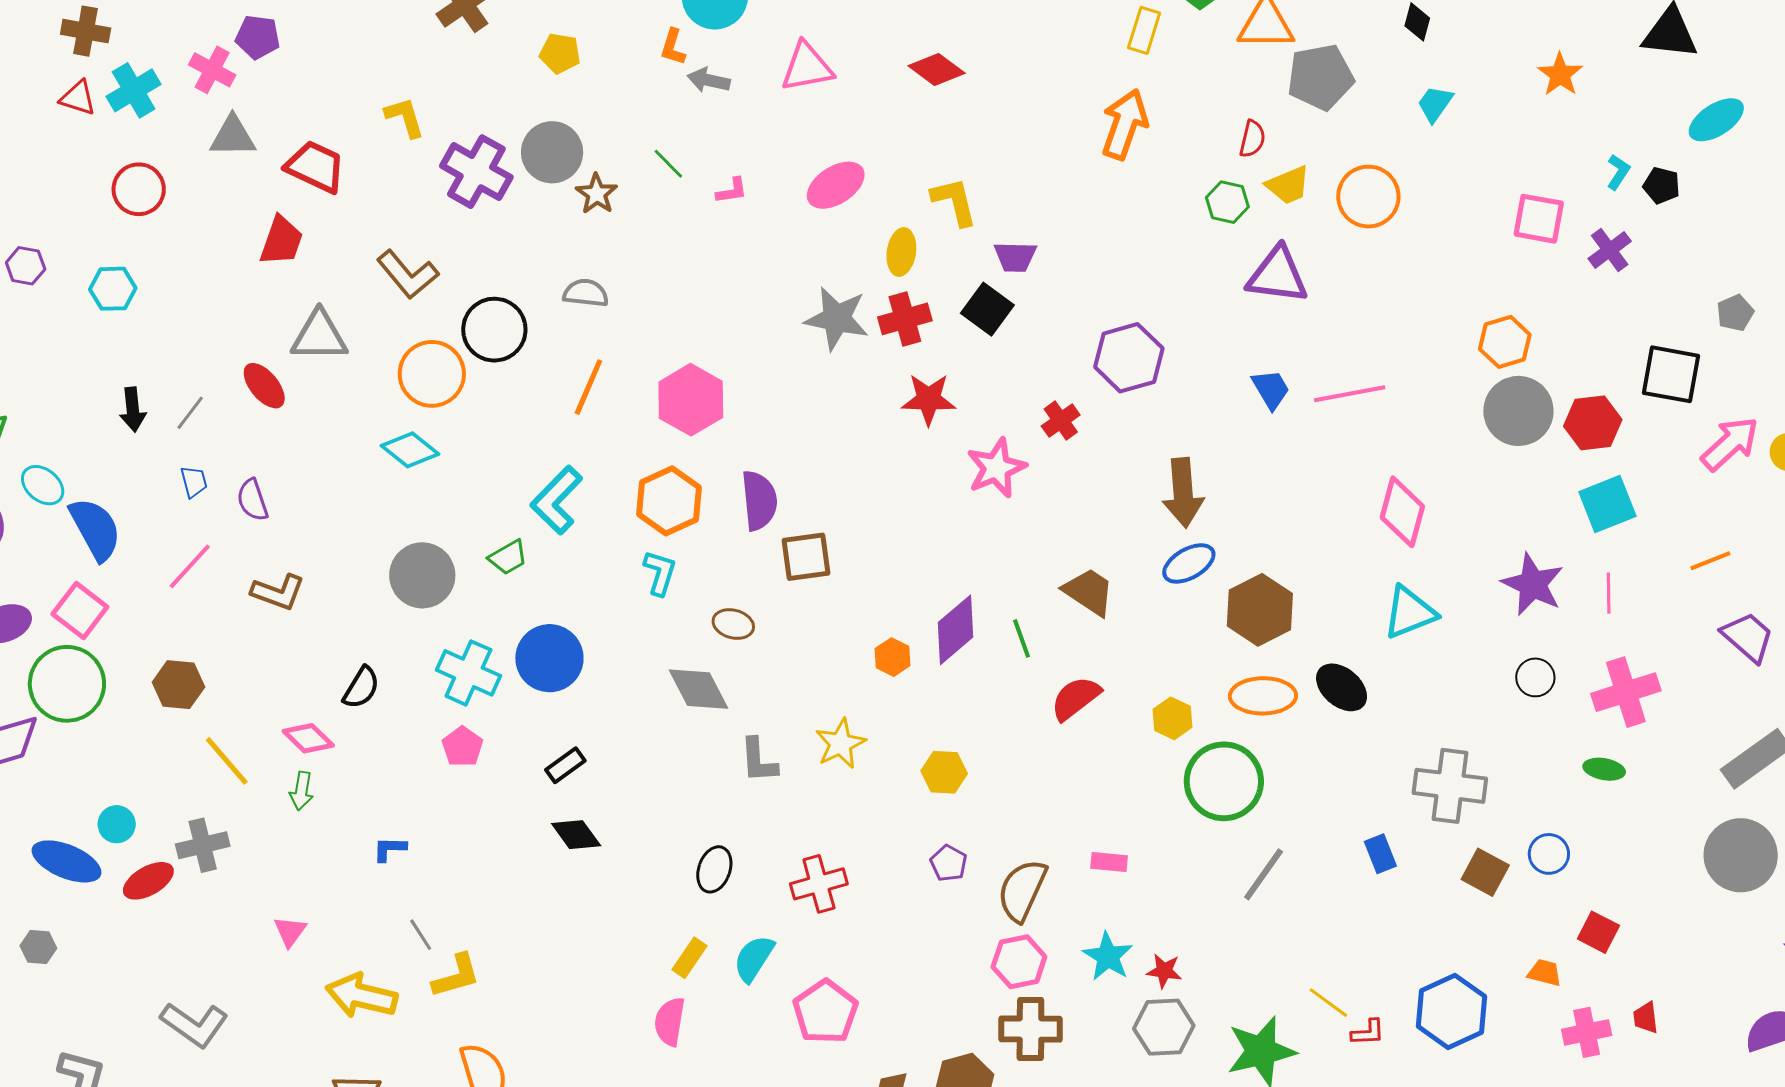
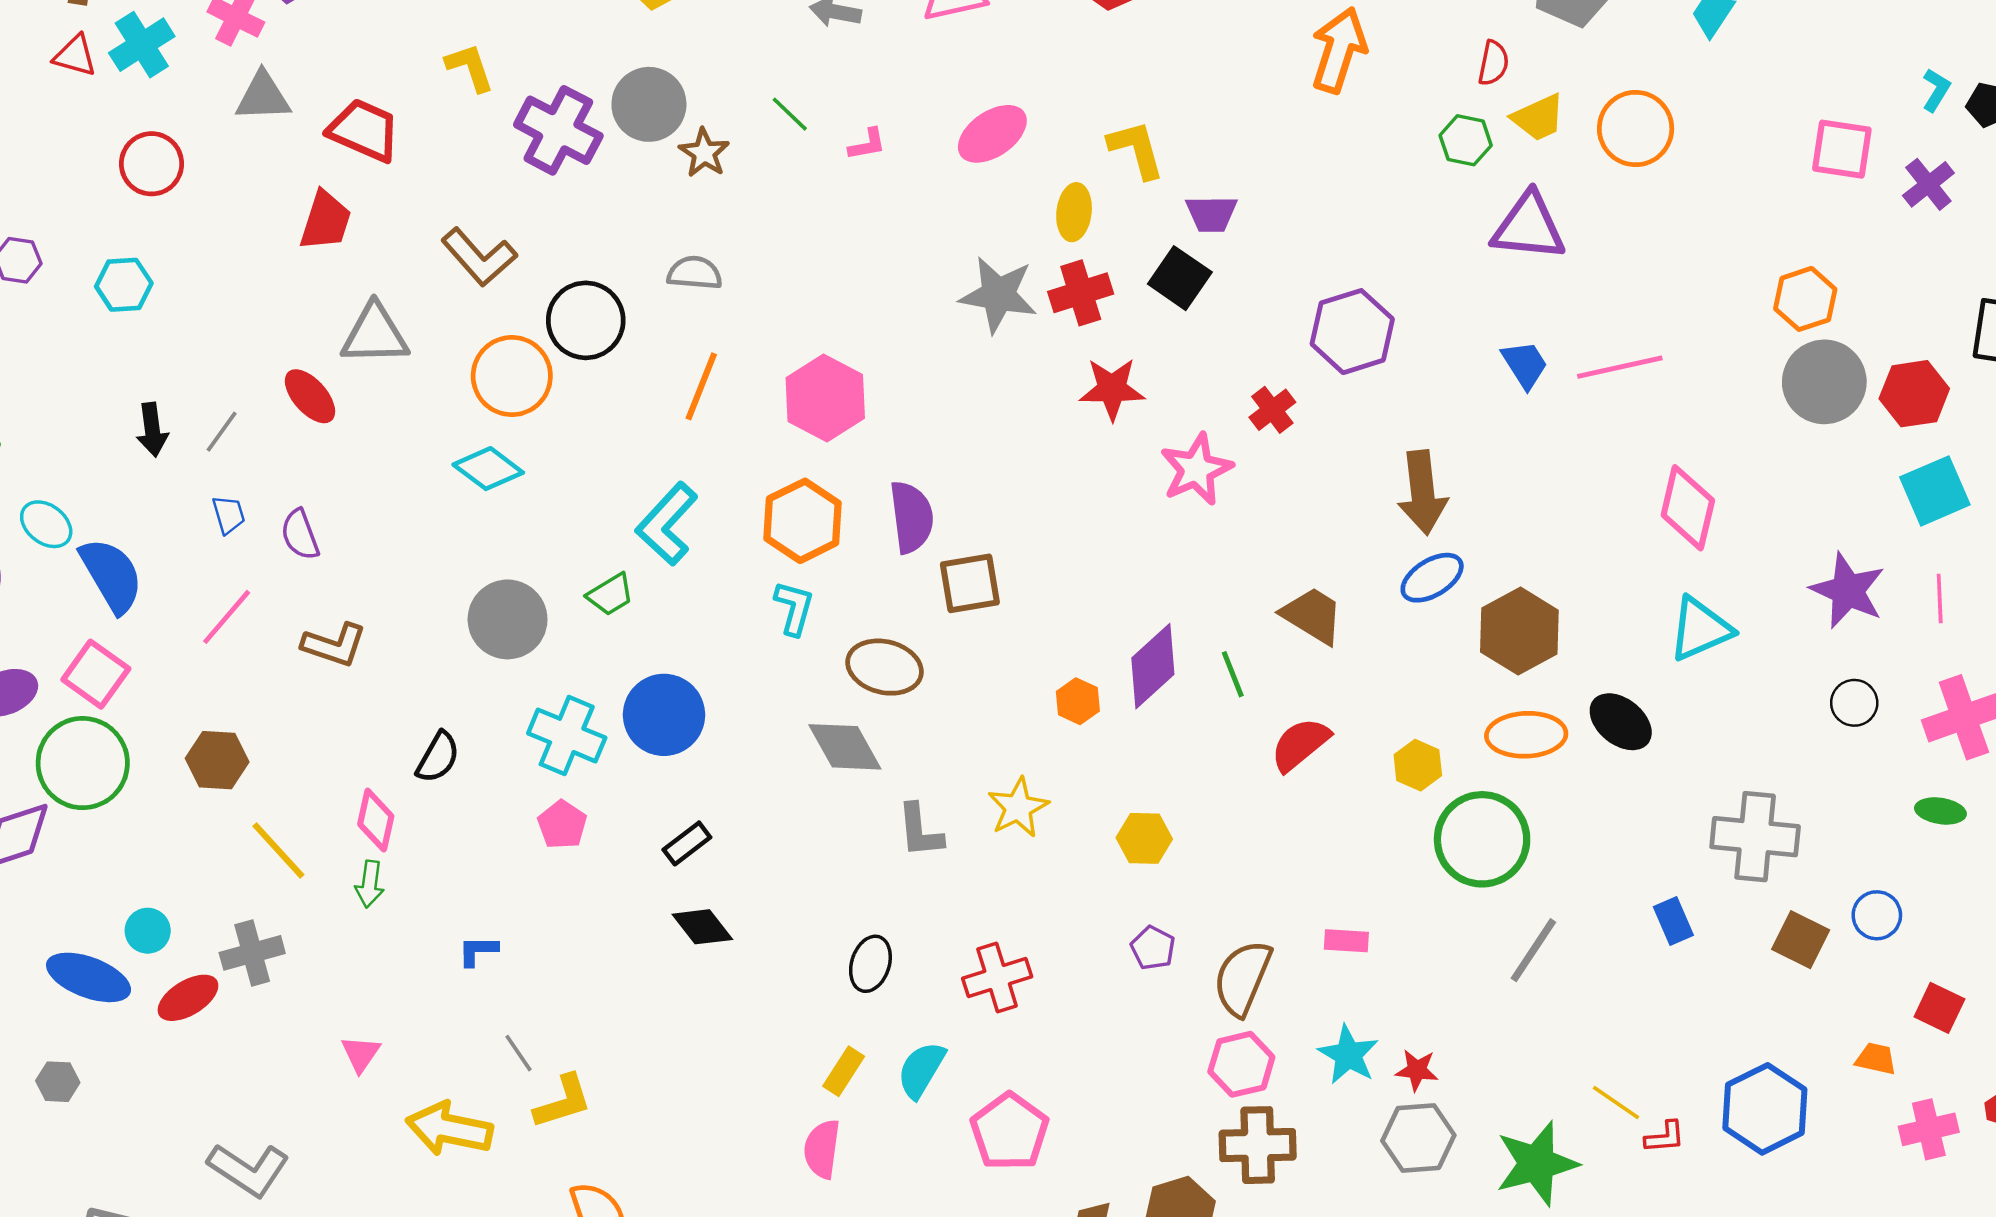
brown ellipse: (733, 624) -> (885, 667), size x1.5
pink diamond: (308, 738) -> (376, 820), turned 60

